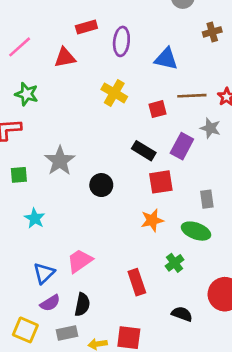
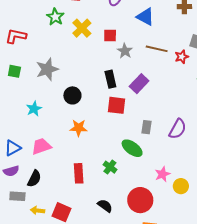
yellow cross: (114, 93) -> (82, 28), moved
green star: (27, 94) -> (55, 17), moved
red square: (157, 109) -> (110, 36), moved
gray star: (210, 128) -> (125, 51), moved
black rectangle: (144, 151) -> (110, 79), turned 30
cyan star: (35, 218) -> (34, 109), moved
orange star: (152, 220) -> (79, 128), moved
green cross: (175, 263) -> (110, 167), turned -32

